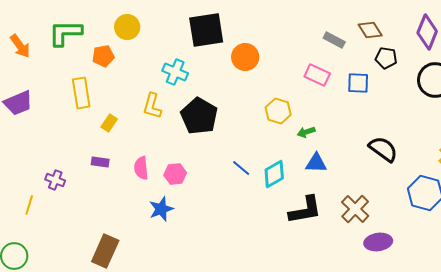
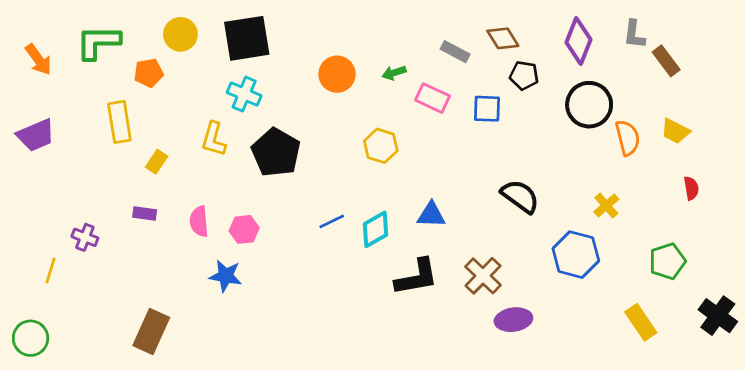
black square: (206, 30) -> (247, 38), moved
green arrow: (306, 132) -> (394, 73), moved
blue line: (241, 168) -> (332, 221), turned -66
blue star: (161, 209) -> (226, 276), turned 30

